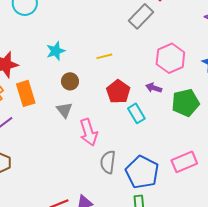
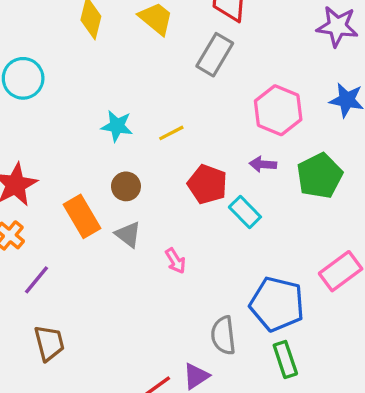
cyan star: (56, 51) -> (117, 126), moved, turned -30
orange rectangle: (26, 93) -> (82, 216), moved
pink arrow: (89, 132) -> (175, 261), size x0.6
gray semicircle: (108, 162) -> (223, 335), moved

